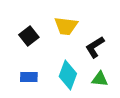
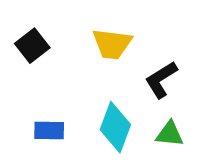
black square: (29, 36) -> (32, 46), moved

